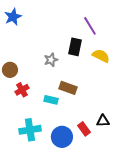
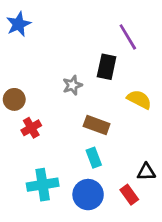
yellow semicircle: (101, 56) -> (139, 99), moved
cyan rectangle: (51, 100) -> (94, 158), moved, turned 56
red rectangle: (84, 129) -> (129, 195), moved

